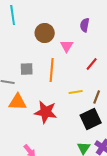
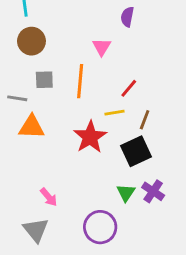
brown circle: (45, 33) -> (31, 41), moved
red line: (92, 64) -> (129, 88), moved
red star: (46, 112) -> (90, 137), moved, turned 30

